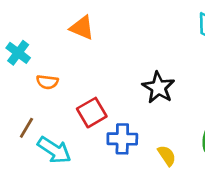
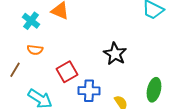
cyan cross: (18, 53) -> (31, 21), moved
brown line: (26, 128) -> (15, 70), moved

